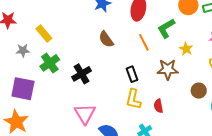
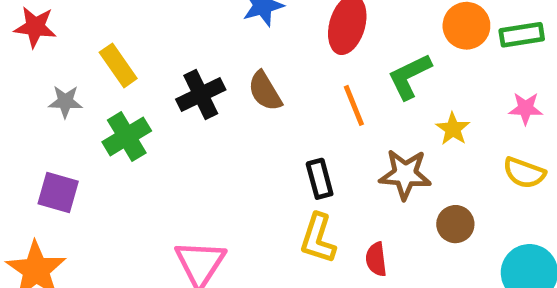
black cross: (82, 74) -> (201, 94), moved
purple square: (23, 89) -> (58, 192), size x0.7
brown circle: (199, 91) -> (455, 224), moved

